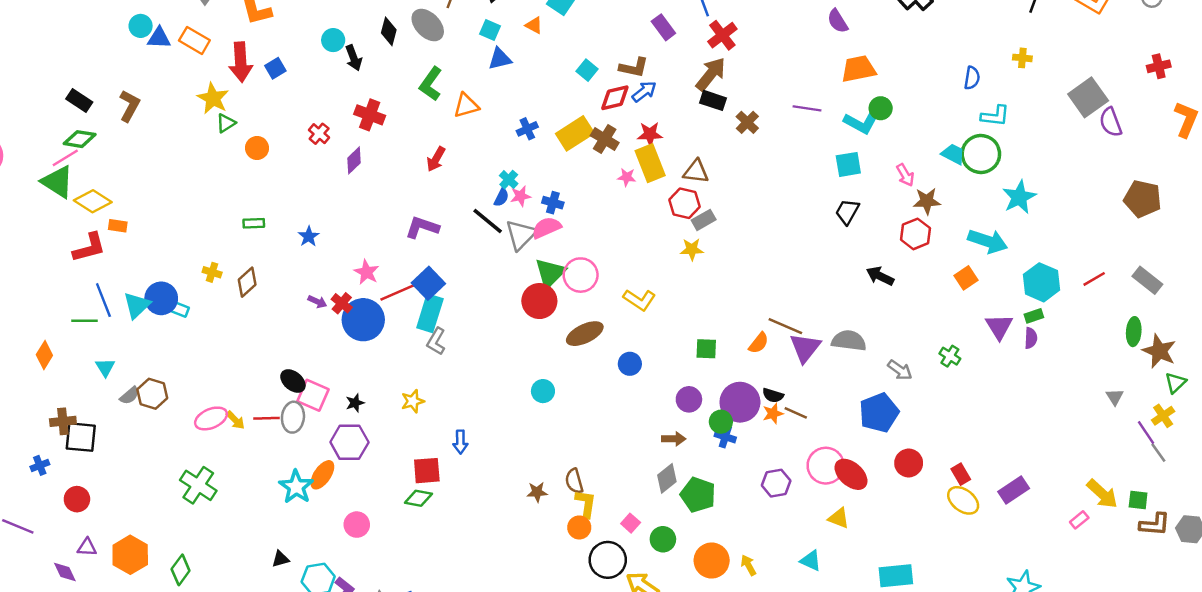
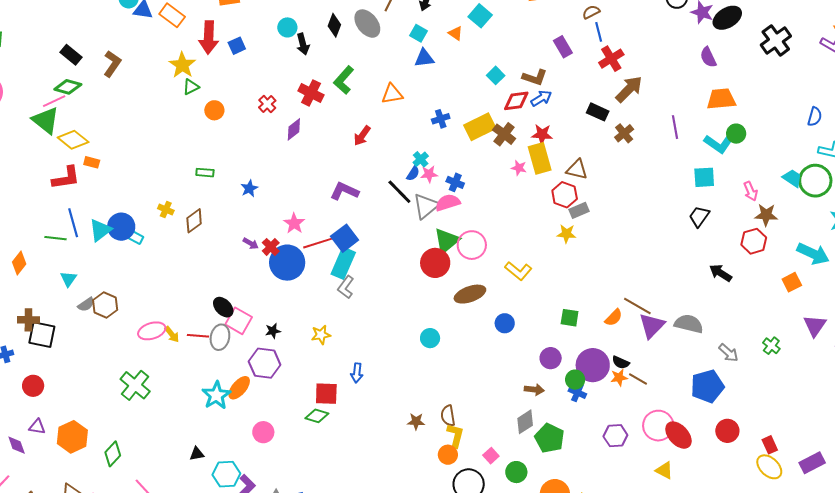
brown arrow: (711, 74) -> (629, 89), moved
green L-shape: (431, 84) -> (344, 80), moved
purple line: (807, 108) -> (675, 127), turned 65

